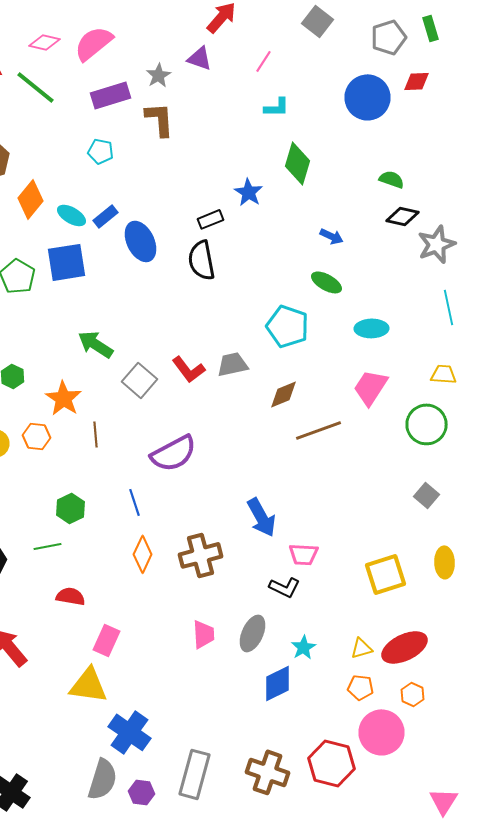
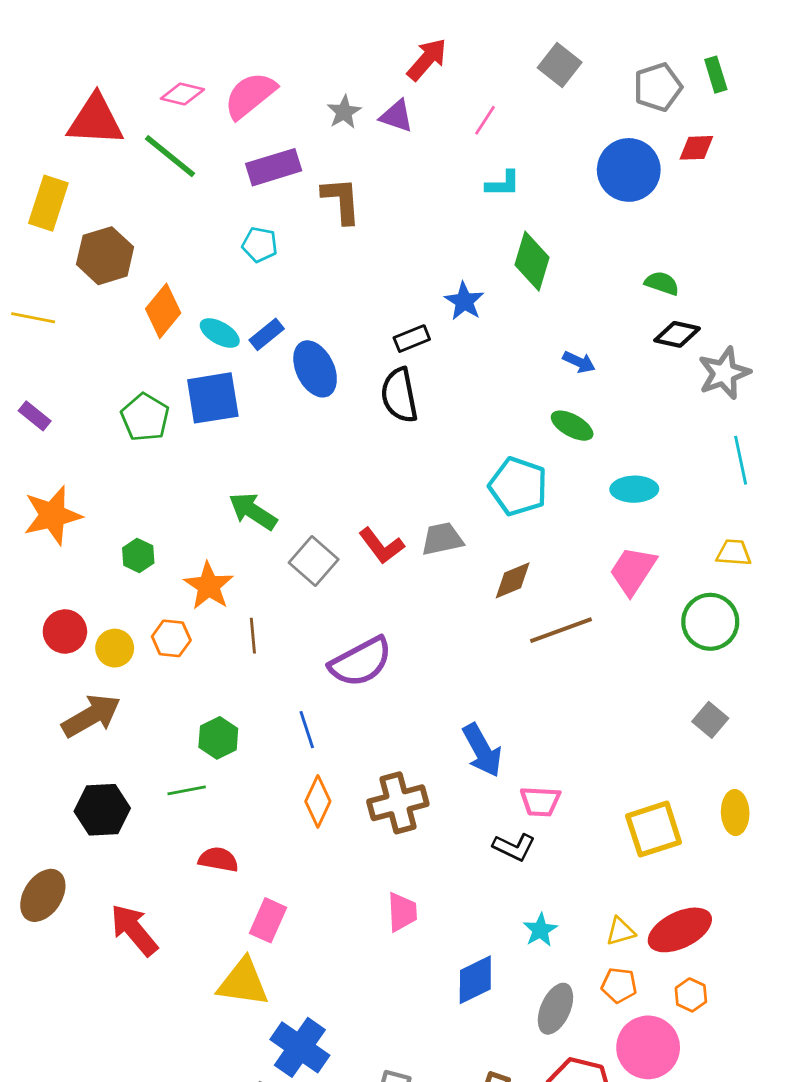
gray star: (158, 75) -> (344, 112), moved
gray ellipse: (252, 633) -> (555, 1009), moved
blue diamond: (278, 683) -> (475, 980), moved

